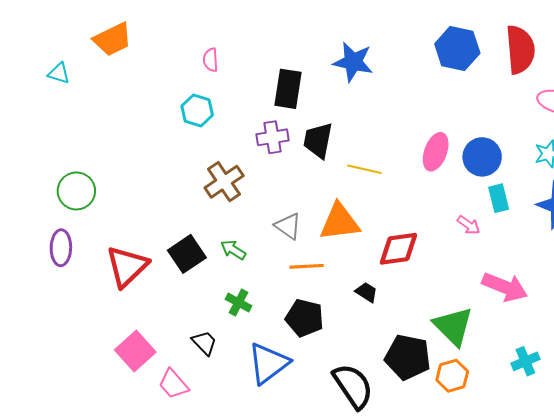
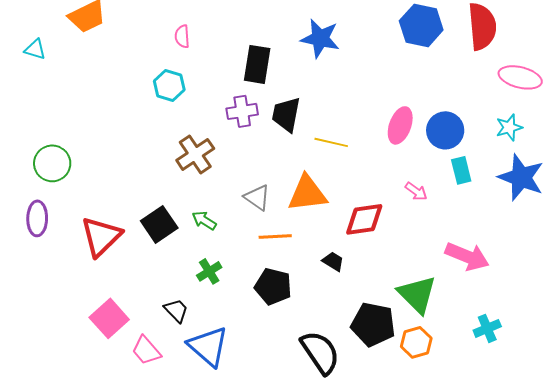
pink arrow: (469, 225) -> (416, 191), moved
green cross: (238, 302) -> (209, 271), turned 30
blue triangle: (268, 363) -> (208, 346), moved, turned -42

